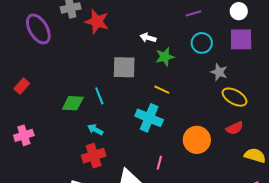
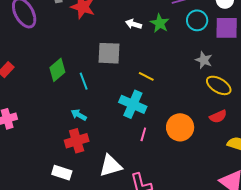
cyan circle: (202, 43) -> (197, 20), moved
green star: (165, 57) -> (160, 23), moved, turned -30
green diamond: (73, 103) -> (57, 70), moved, turned -45
pink line: (159, 163) -> (143, 134), moved

